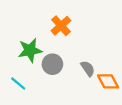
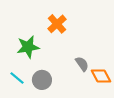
gray circle: (52, 64) -> (42, 80), moved

